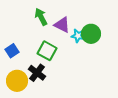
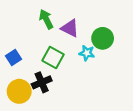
cyan star: (78, 36) -> (87, 53), moved
black cross: (37, 73) -> (42, 82), turned 30

